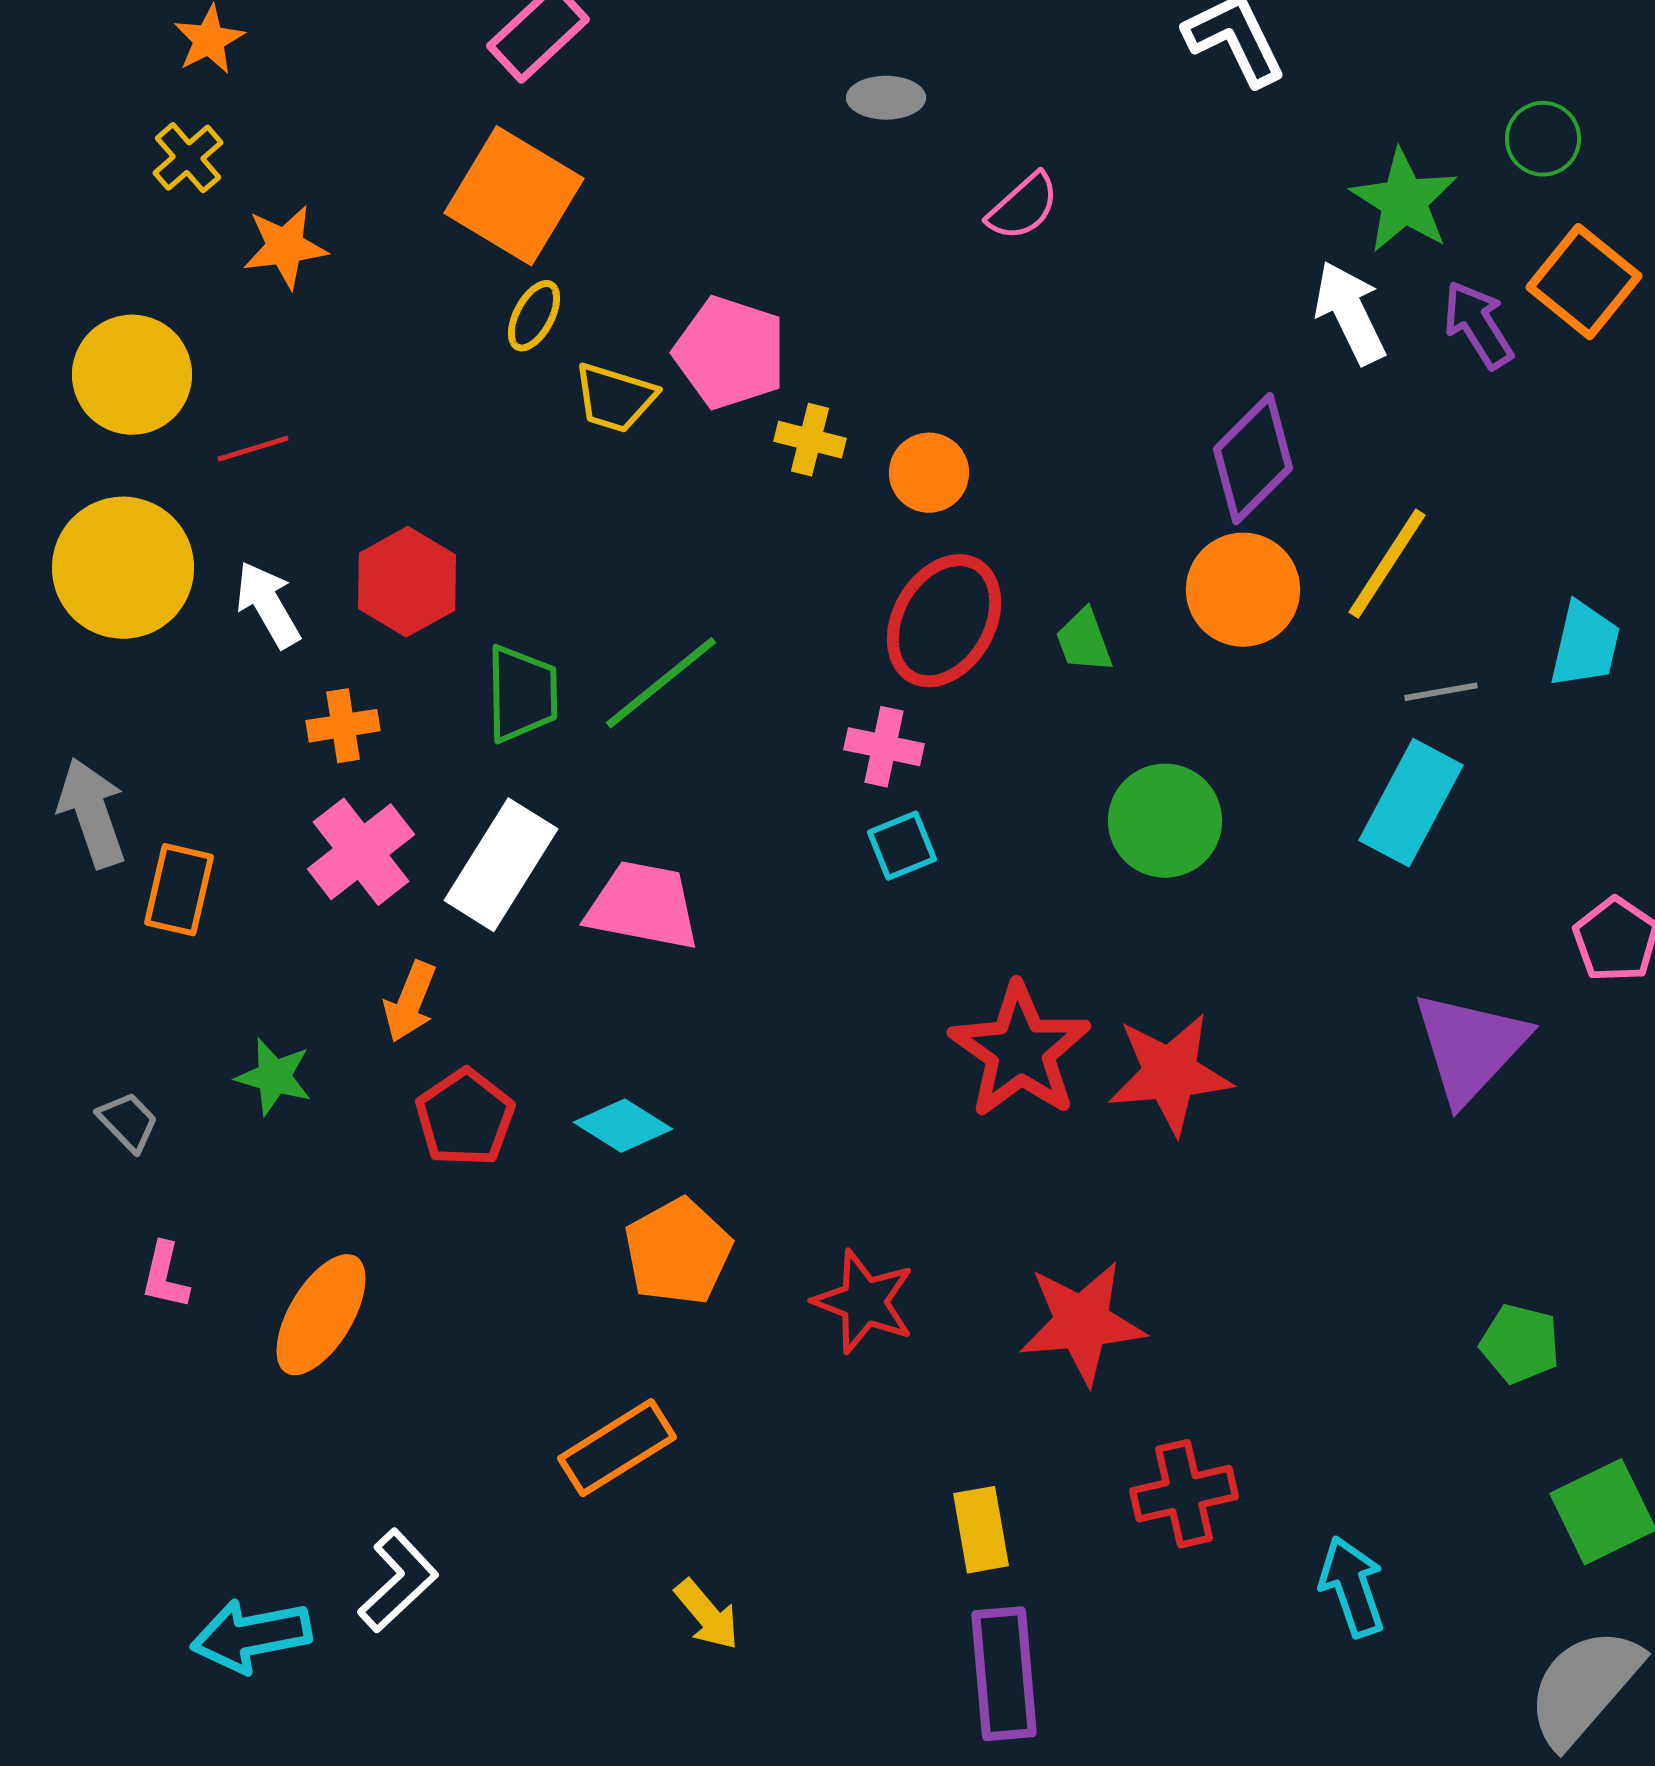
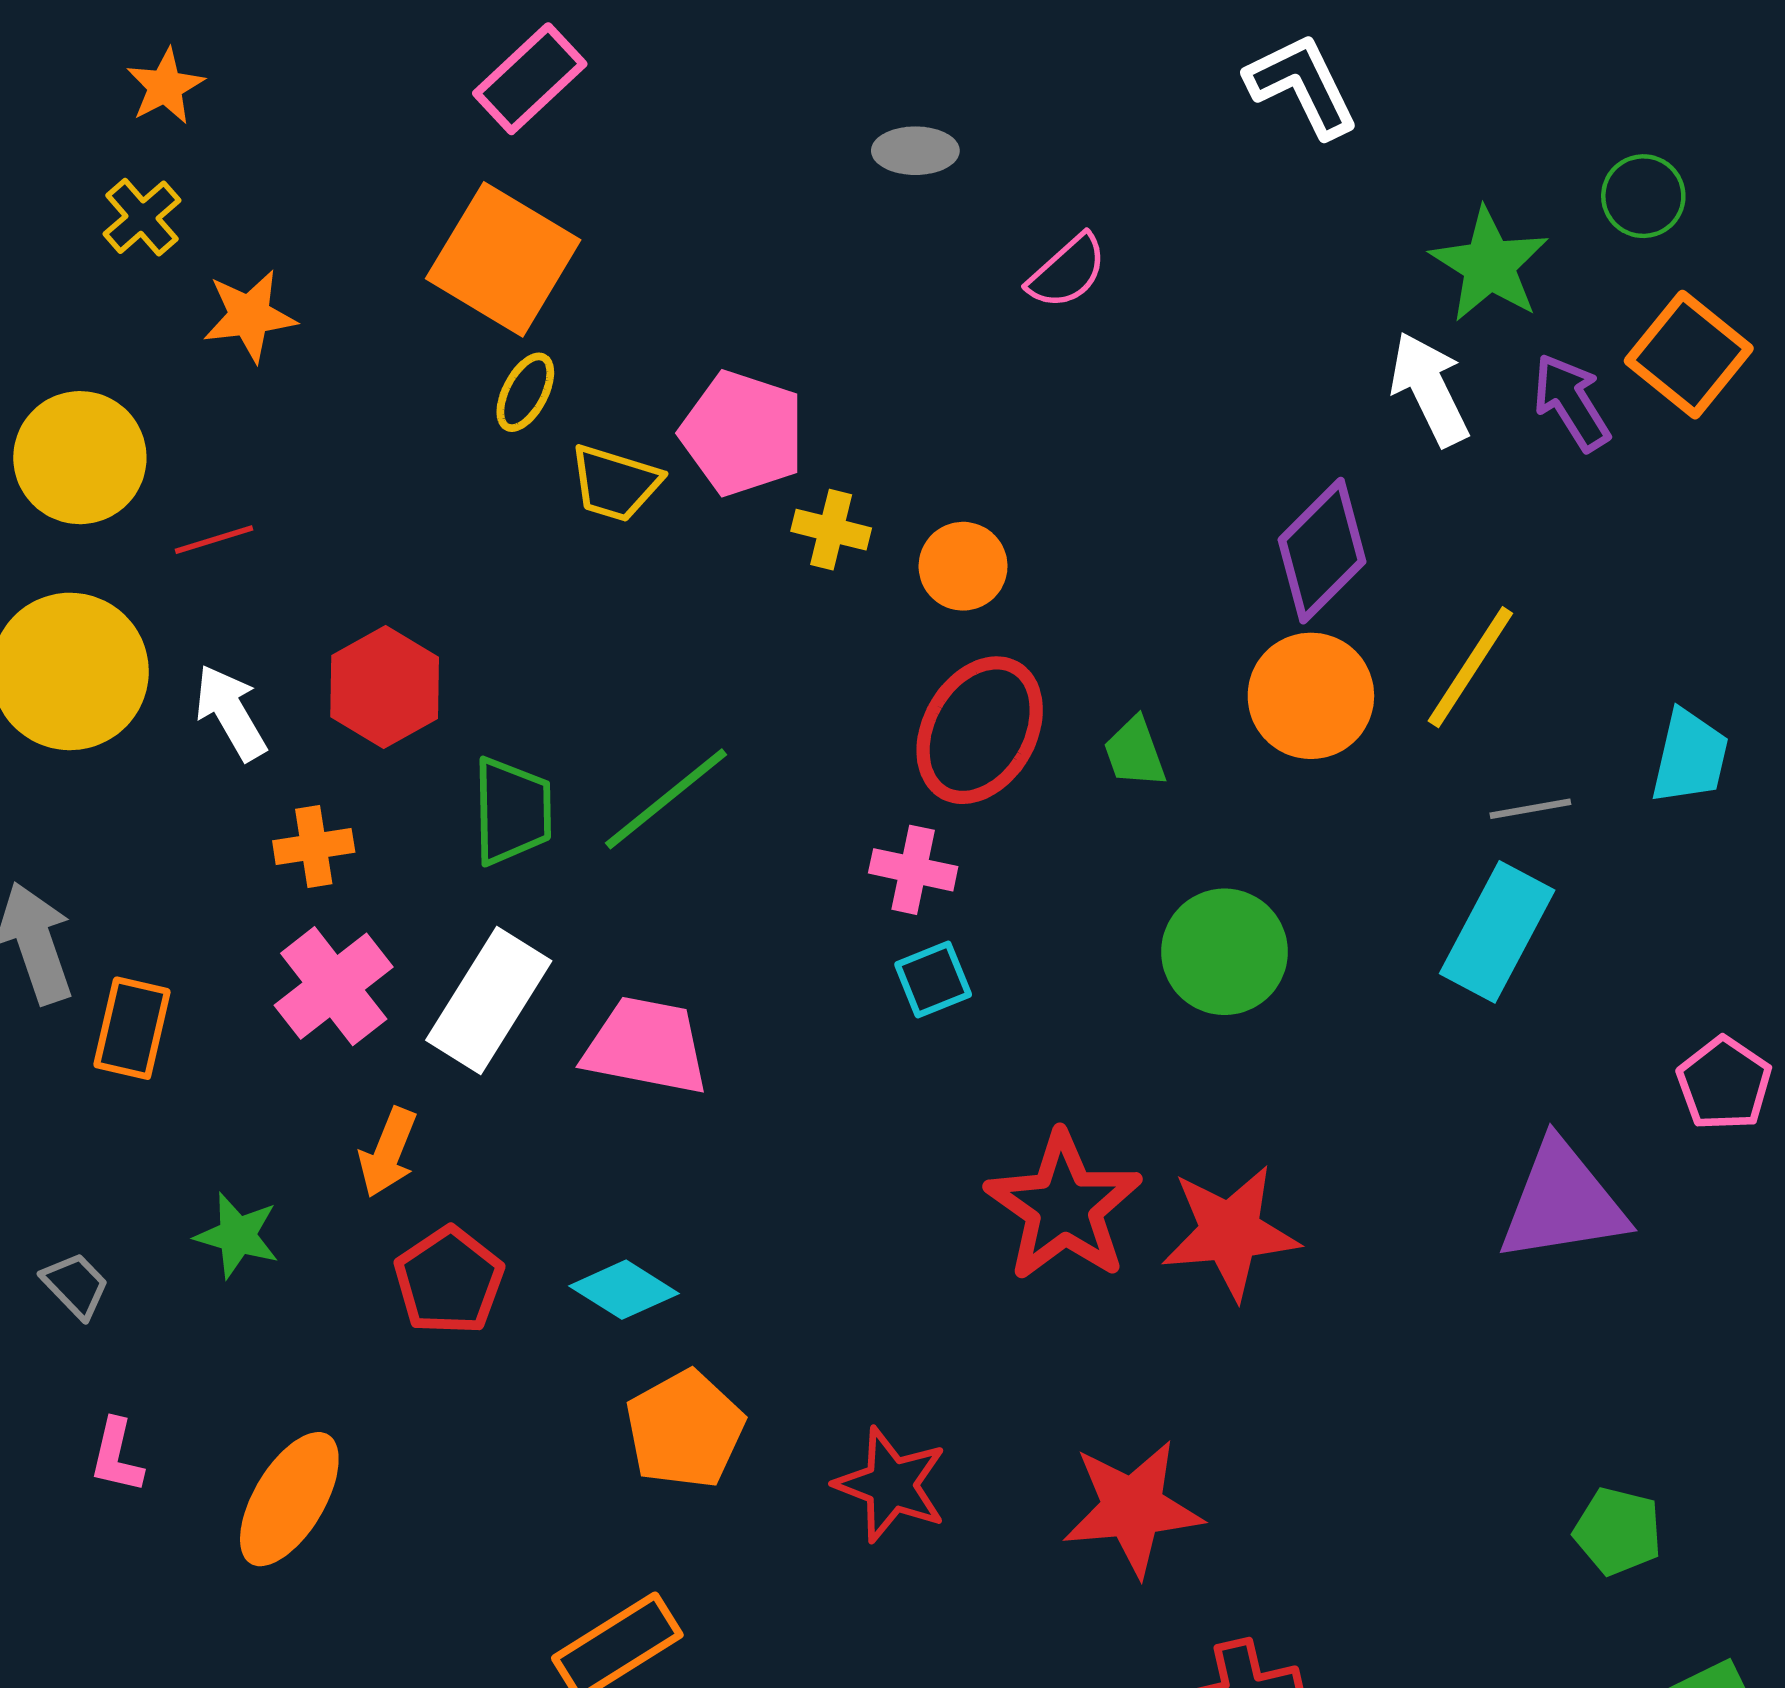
purple triangle: (1470, 1047) -> (1562, 1202), turned 38

